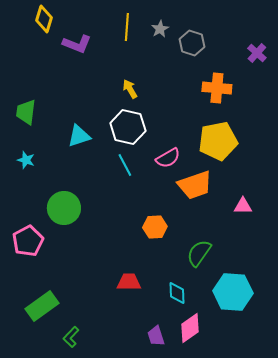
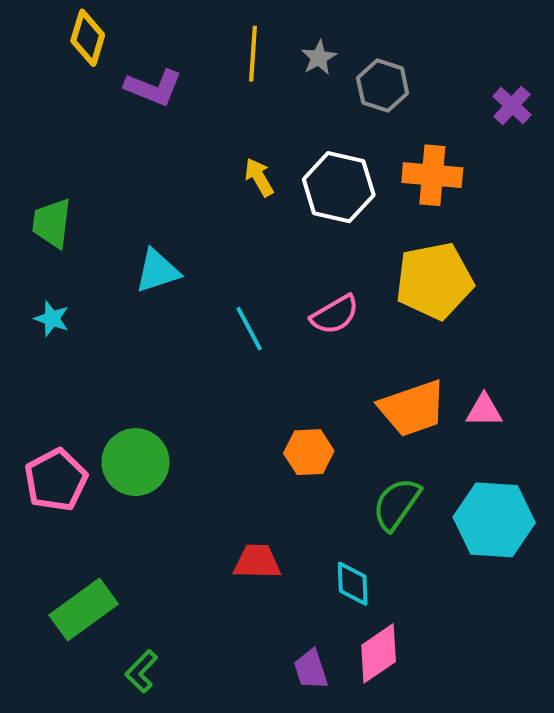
white hexagon: (128, 127) -> (339, 187), moved
orange trapezoid: (195, 185) -> (412, 408), moved
green circle: (64, 208) -> (135, 462), moved
cyan hexagon: (233, 292) -> (494, 520), moved

